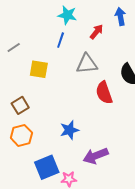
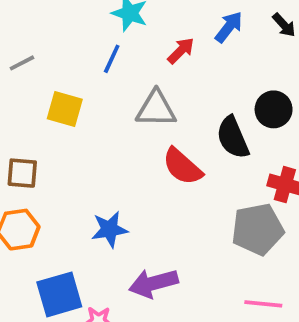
blue arrow: (120, 17) -> (229, 27), turned 42
red semicircle: (104, 93) -> (182, 167), turned -35
brown square: (20, 105) -> (22, 173), turned 30

